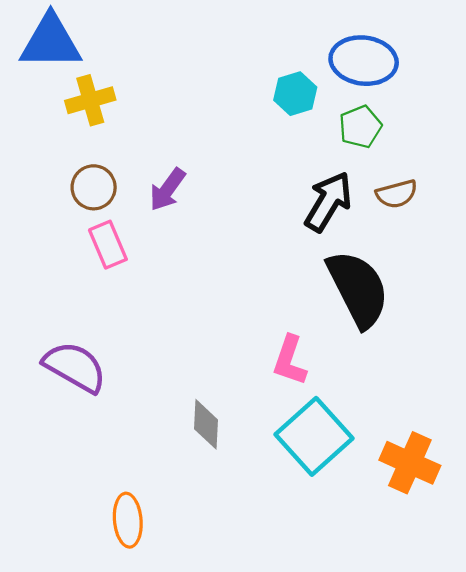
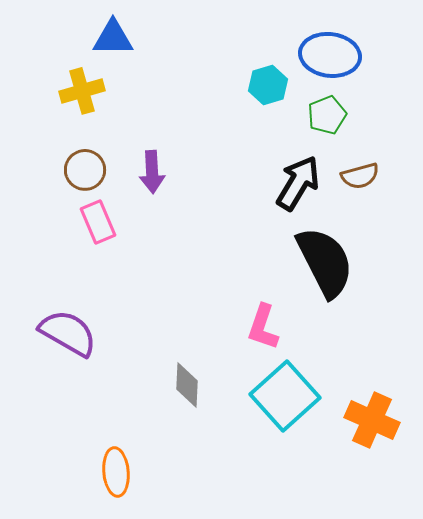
blue triangle: (51, 42) -> (113, 38), moved, size x0.7
purple arrow: (167, 190) -> (152, 172), turned -39

